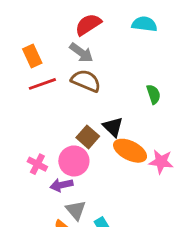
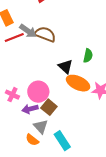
gray arrow: (81, 53) -> (28, 31), moved
green semicircle: (153, 94) -> (88, 56), moved, turned 32
brown square: (88, 137) -> (49, 107), moved

